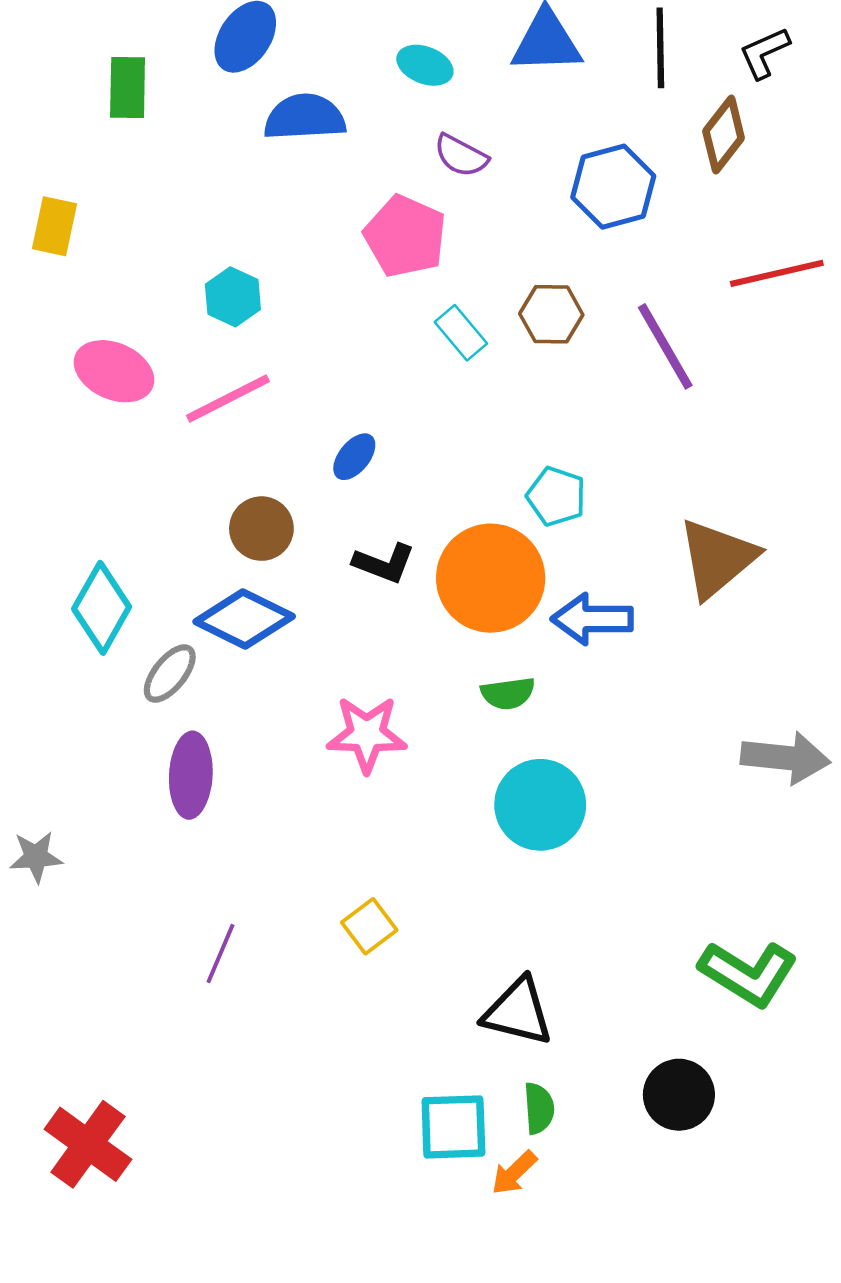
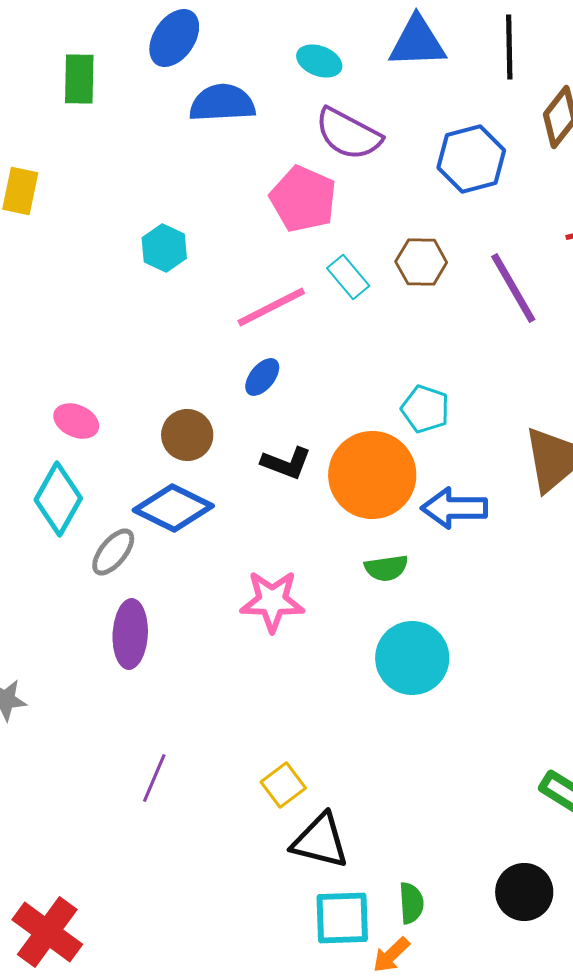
purple semicircle: (461, 156) -> (348, 134), size x1.5
pink ellipse: (114, 371) -> (76, 421), moved, size x0.7
pink line: (228, 398) -> (271, 307), moved
yellow square: (369, 926) -> (283, 785), moved
black triangle: (518, 1012) -> (320, 841), moved

